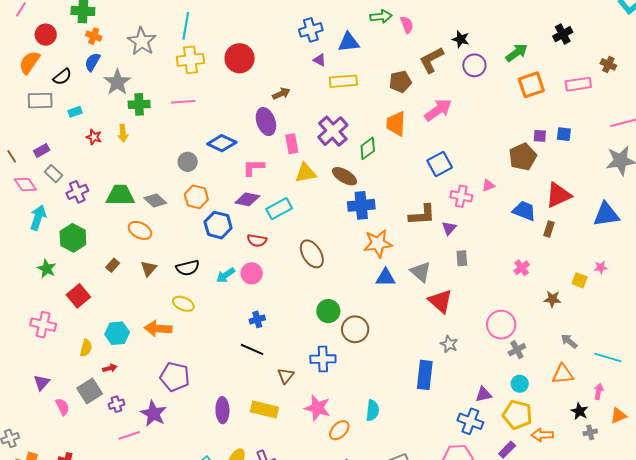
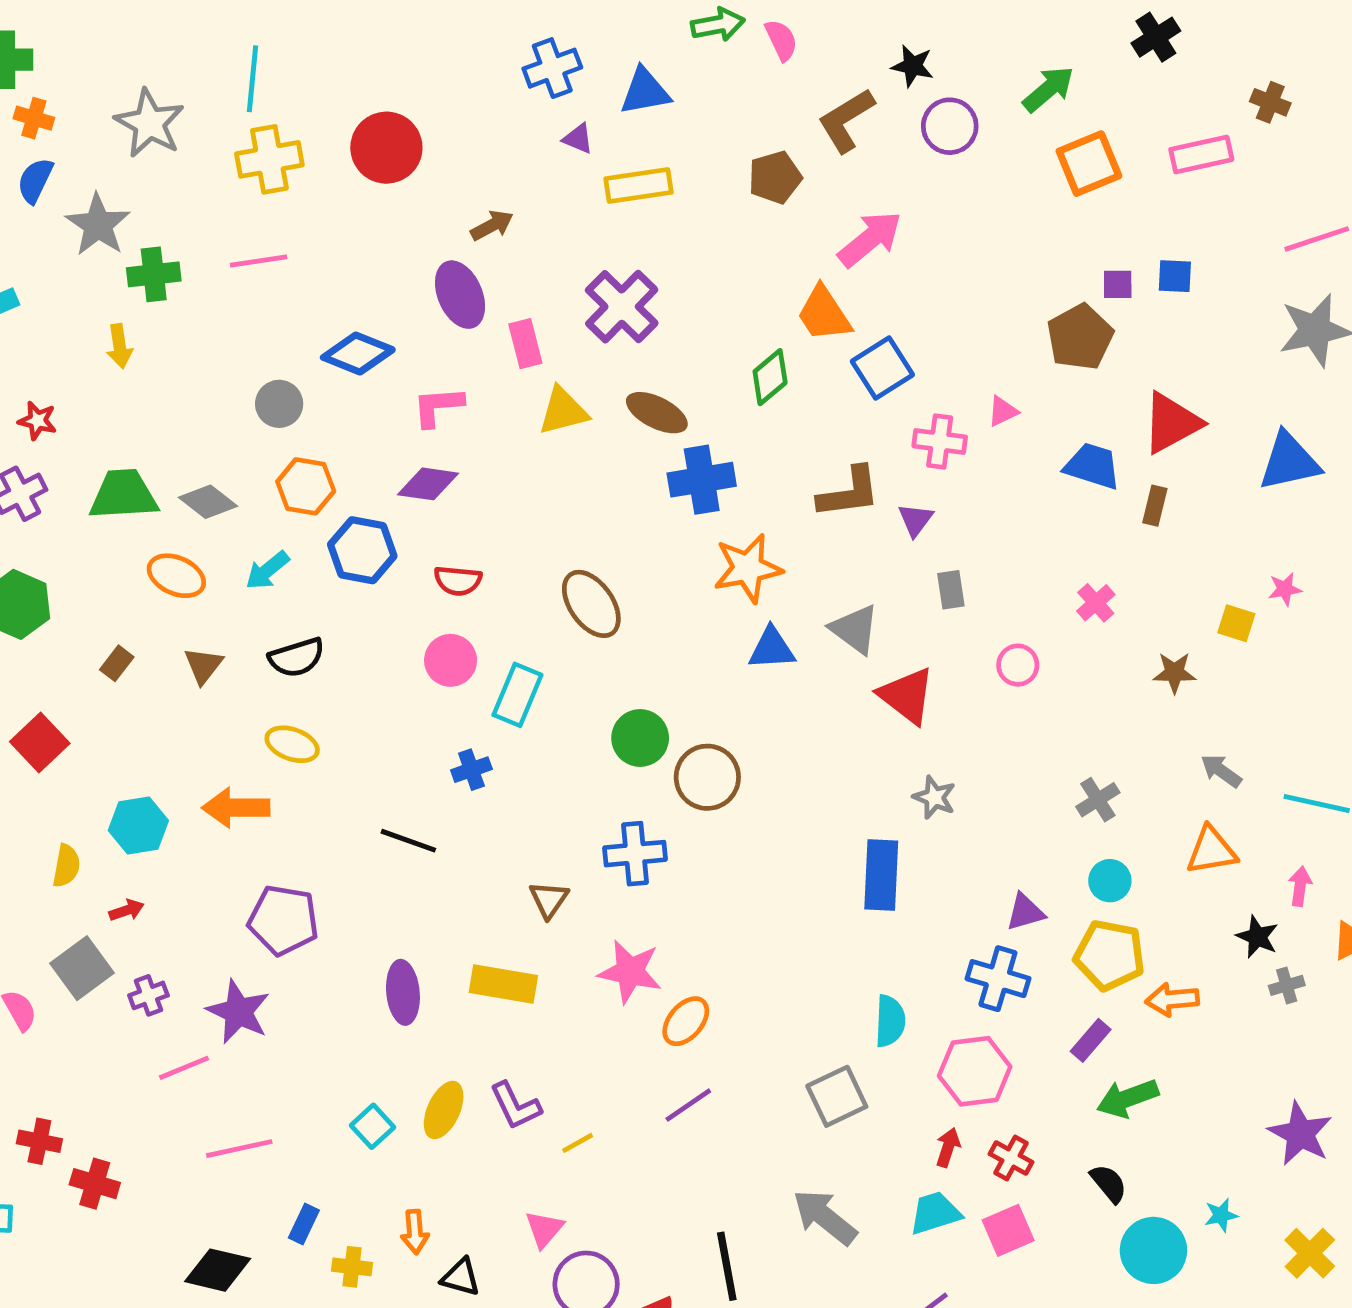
orange trapezoid: (396, 124) -> (824, 314), moved, turned -32
red star: (94, 137) -> (37, 421), moved
green diamond: (368, 148) -> (770, 377), moved
cyan rectangle: (279, 209) -> (517, 695), moved, turned -35
cyan arrow: (226, 275) -> (267, 570), moved
pink circle: (501, 325) -> (1018, 665), moved, size x0.6
black line: (252, 349) -> (408, 841), moved
cyan semicircle: (372, 410) -> (890, 1021), moved

